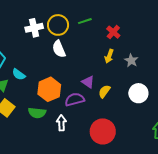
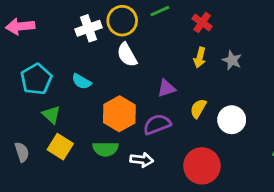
cyan semicircle: (19, 74) -> (81, 81), moved
purple triangle: (88, 82) -> (166, 88), moved, turned -48
white circle: (138, 93) -> (232, 120), moved
white arrow: (61, 123) -> (142, 160), turned 105

